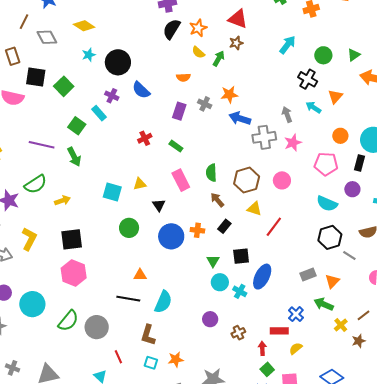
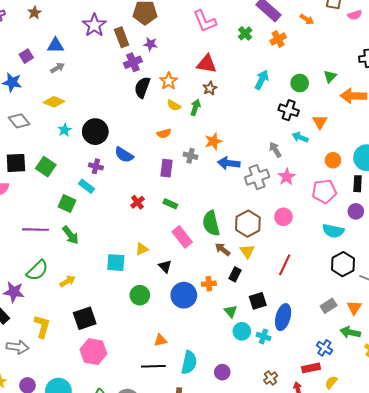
green semicircle: (211, 173) -> (211, 223), size x1.4
yellow triangle: (254, 209) -> (247, 251), moved, turned 49
purple circle: (210, 319) -> (222, 372), moved

